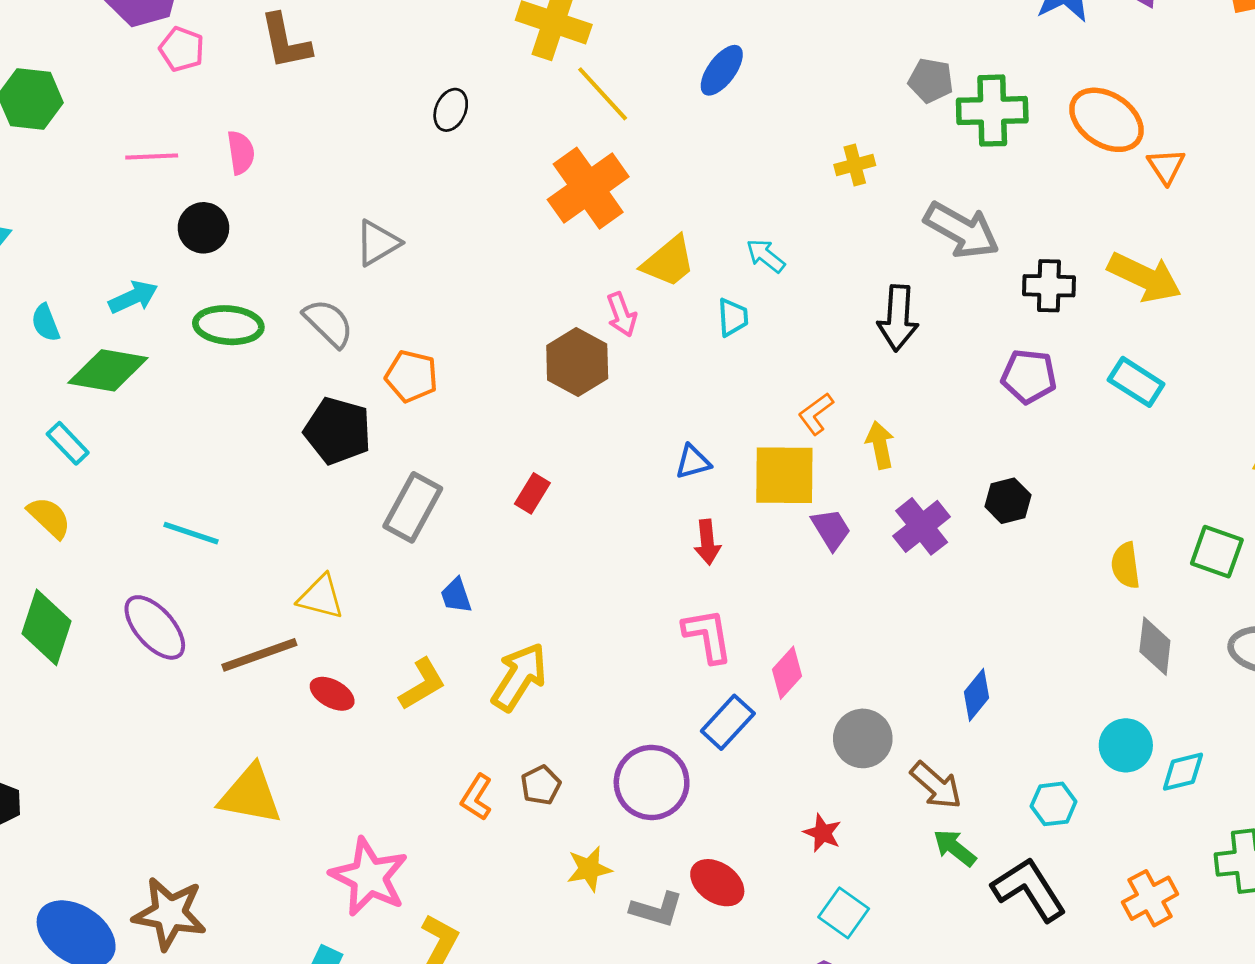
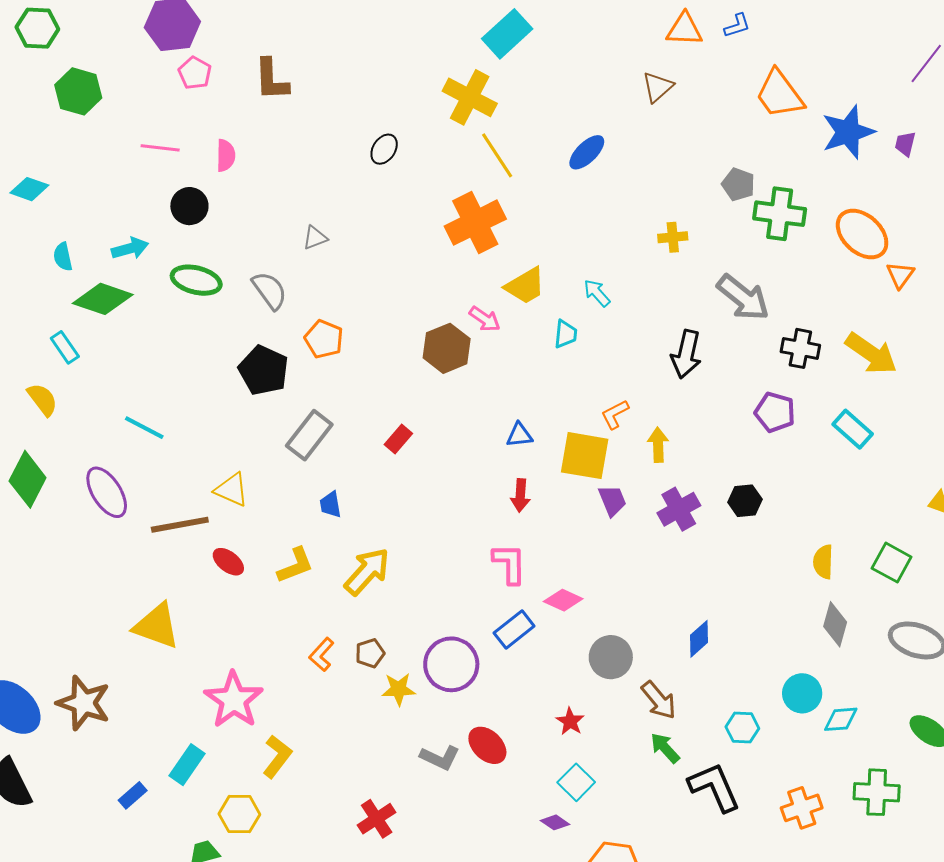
gray triangle: (378, 243) -> (315, 238), size x0.7
pink arrow: (622, 315) -> (485, 319), turned -44
pink diamond: (787, 673) -> (563, 600), turned 63
yellow star: (589, 869) -> (399, 689), moved

